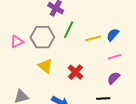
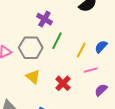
yellow line: (93, 38) -> (81, 50), turned -49
pink line: (115, 57) -> (91, 70), moved

